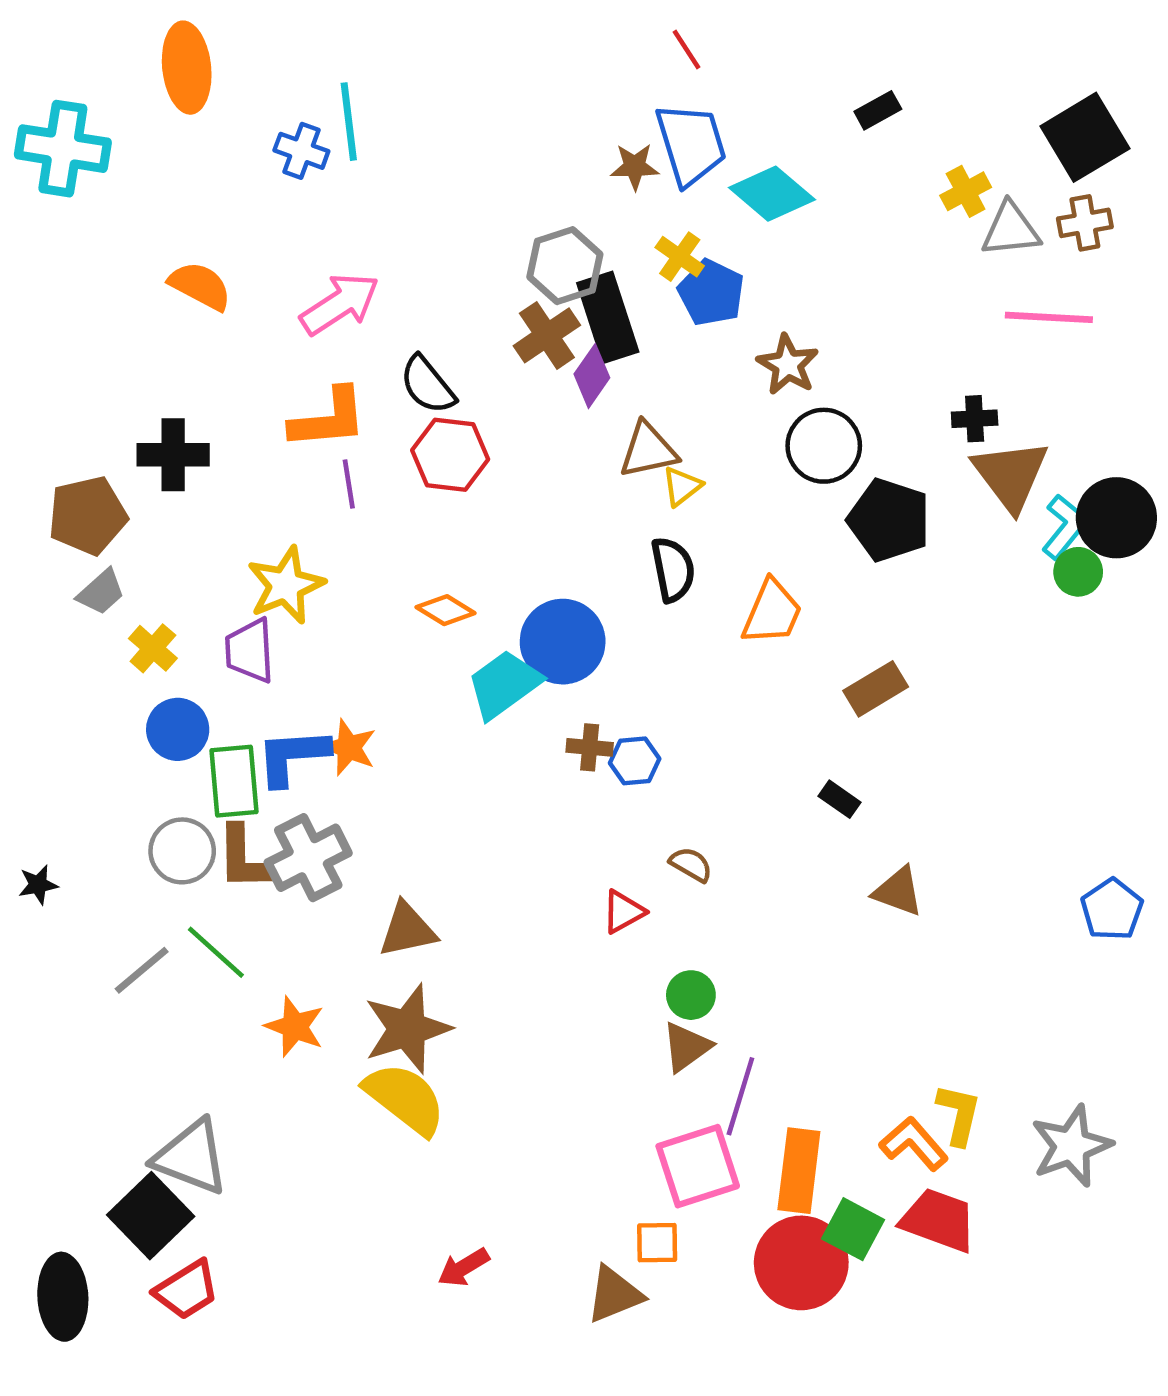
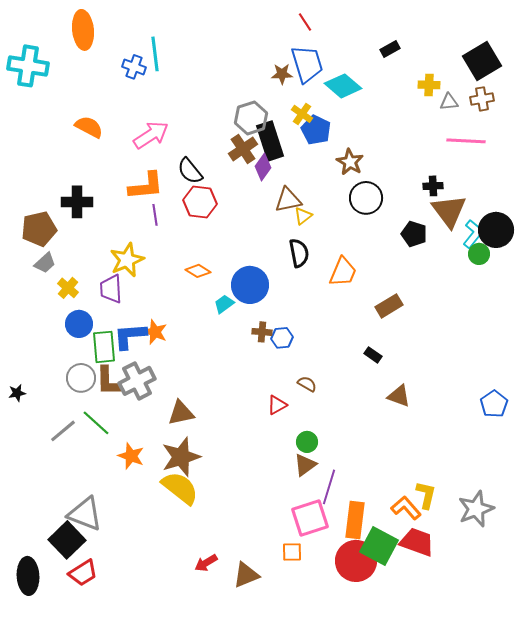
yellow cross: (966, 191) -> (429, 85), turned 30
gray triangle: (1011, 230) -> (449, 102), size x0.7
black pentagon: (889, 520) -> (414, 234), moved, size x0.7
cyan trapezoid: (504, 684) -> (224, 304), size x0.6
green square: (853, 1229) -> (379, 546), size x1.4
brown triangle: (614, 1294) -> (246, 575), moved

